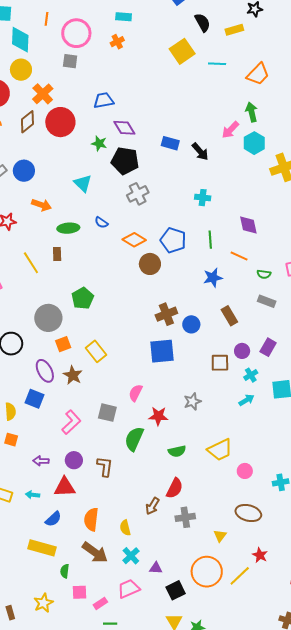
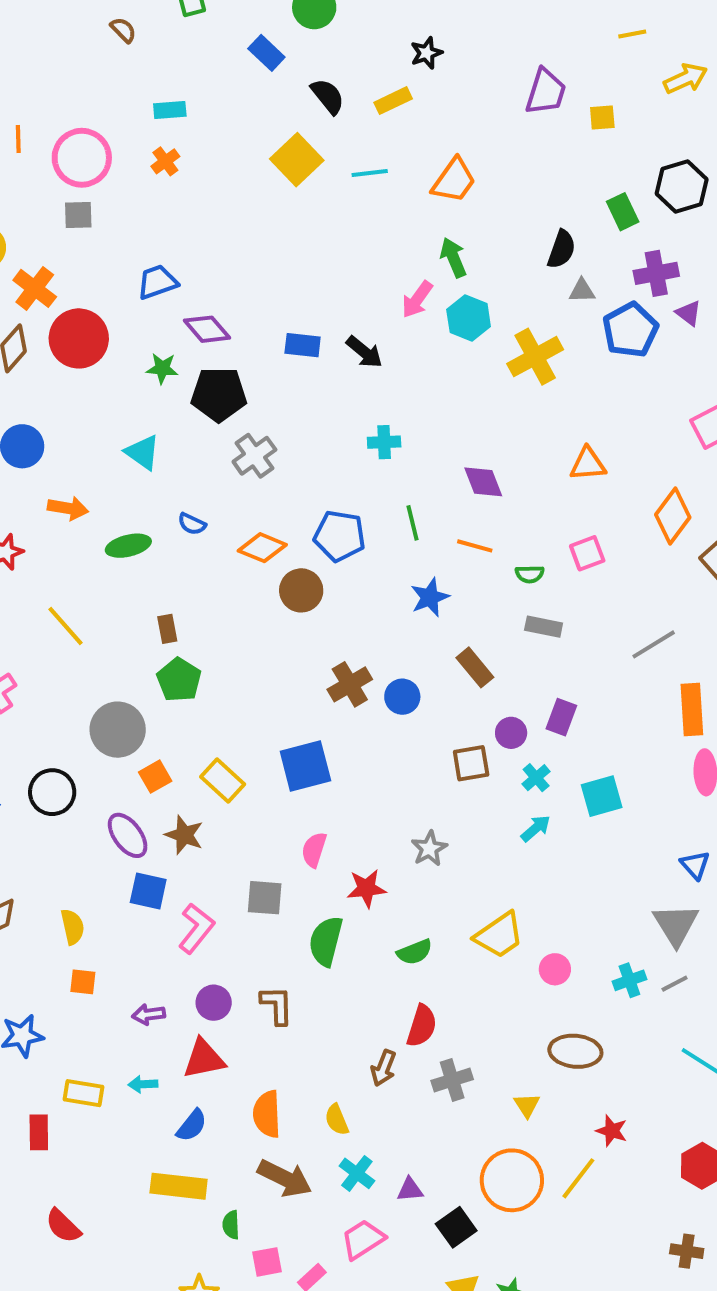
brown rectangle: (57, 254) -> (167, 629), moved
blue square: (162, 351) -> (305, 766), moved
blue square: (35, 399) -> (148, 891), moved

